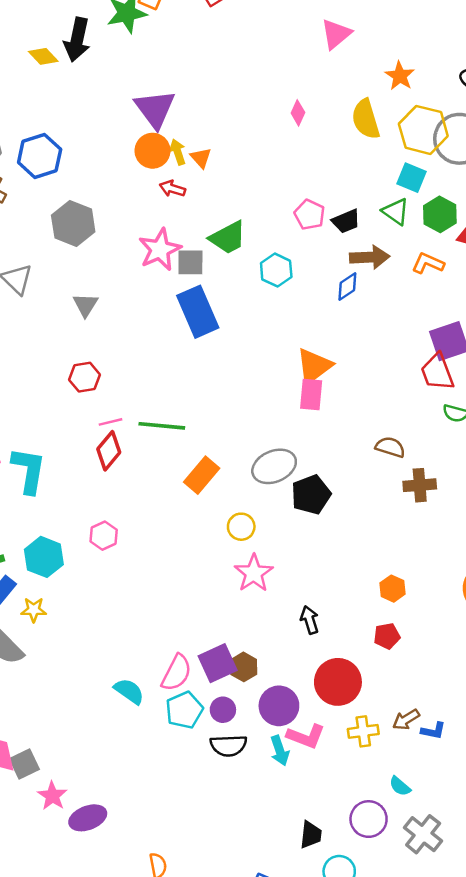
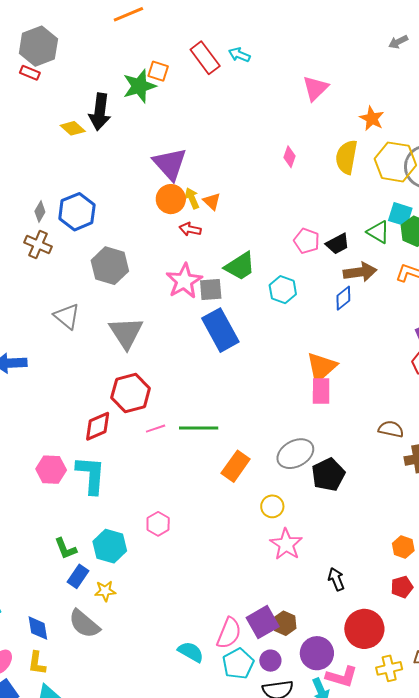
yellow semicircle: (366, 119) -> (347, 157), turned 32
cyan square: (411, 178) -> (400, 214), moved
gray triangle: (85, 305) -> (126, 333), size x1.6
red hexagon: (84, 377) -> (131, 393), size x1.5
red diamond: (109, 451) -> (98, 426), moved, turned 32

